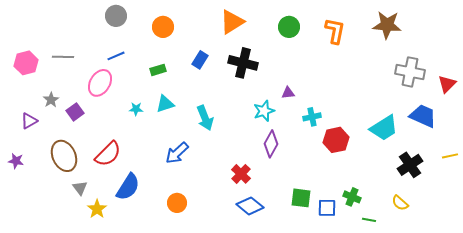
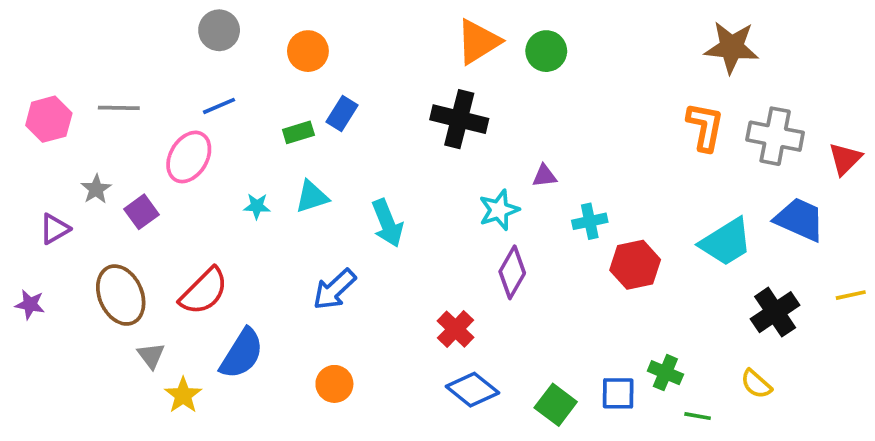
orange triangle: (232, 22) -> (478, 42), moved
orange L-shape: (335, 31) -> (705, 127), moved
blue rectangle: (200, 60) -> (342, 113), moved
green square: (301, 198) -> (556, 405), moved, turned 30

